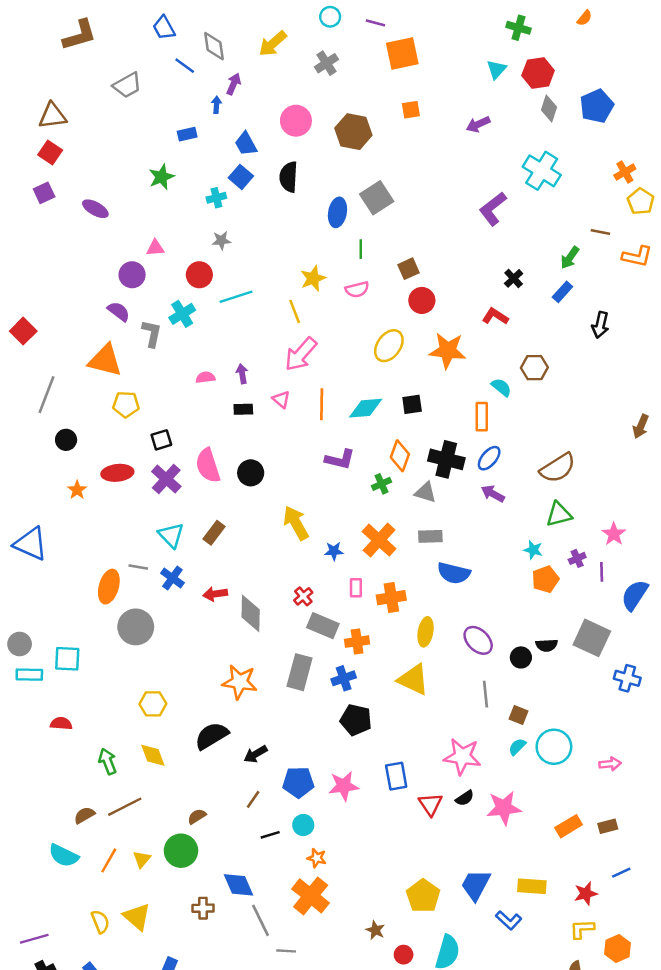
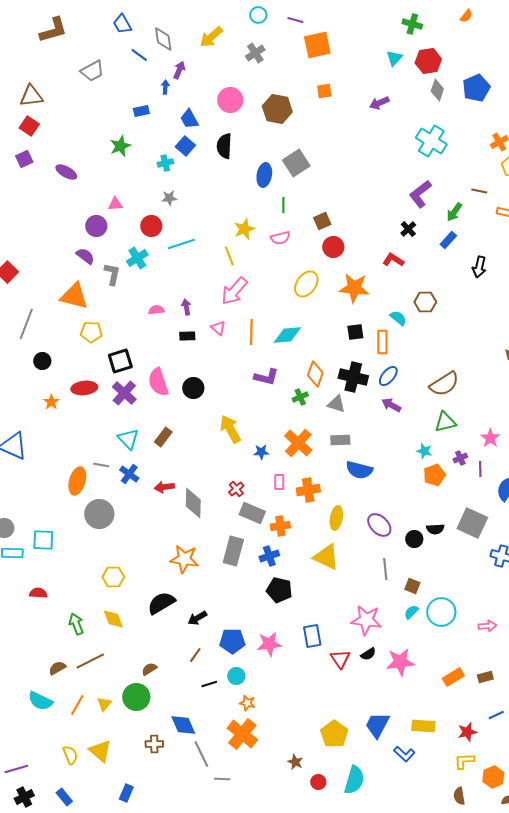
purple L-shape: (493, 209) -> (420, 194), moved
black square: (412, 404) -> (355, 332), moved
black square: (161, 440) -> (120, 361), size x1.4

